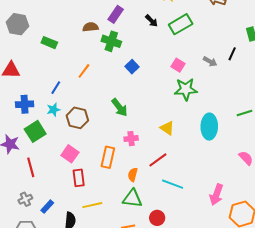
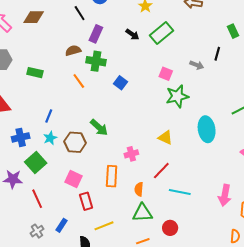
orange line: (84, 71) -> (79, 81), moved, turned -63
green arrow: (119, 107) -> (99, 127), moved
blue rectangle: (47, 207) -> (61, 225), moved

